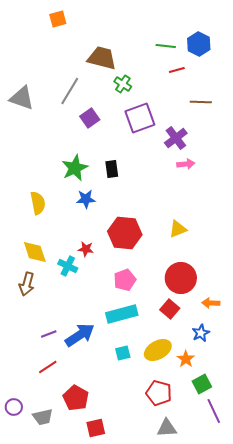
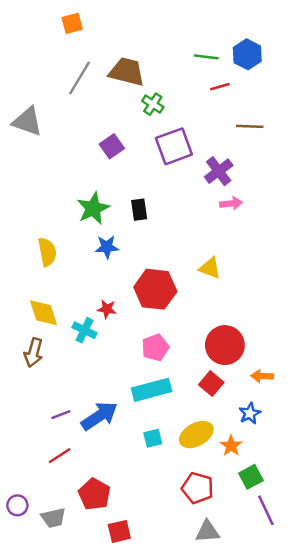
gray line: (70, 91) -> (80, 78), moved
yellow triangle: (178, 229) -> (210, 268), moved, turned 42

